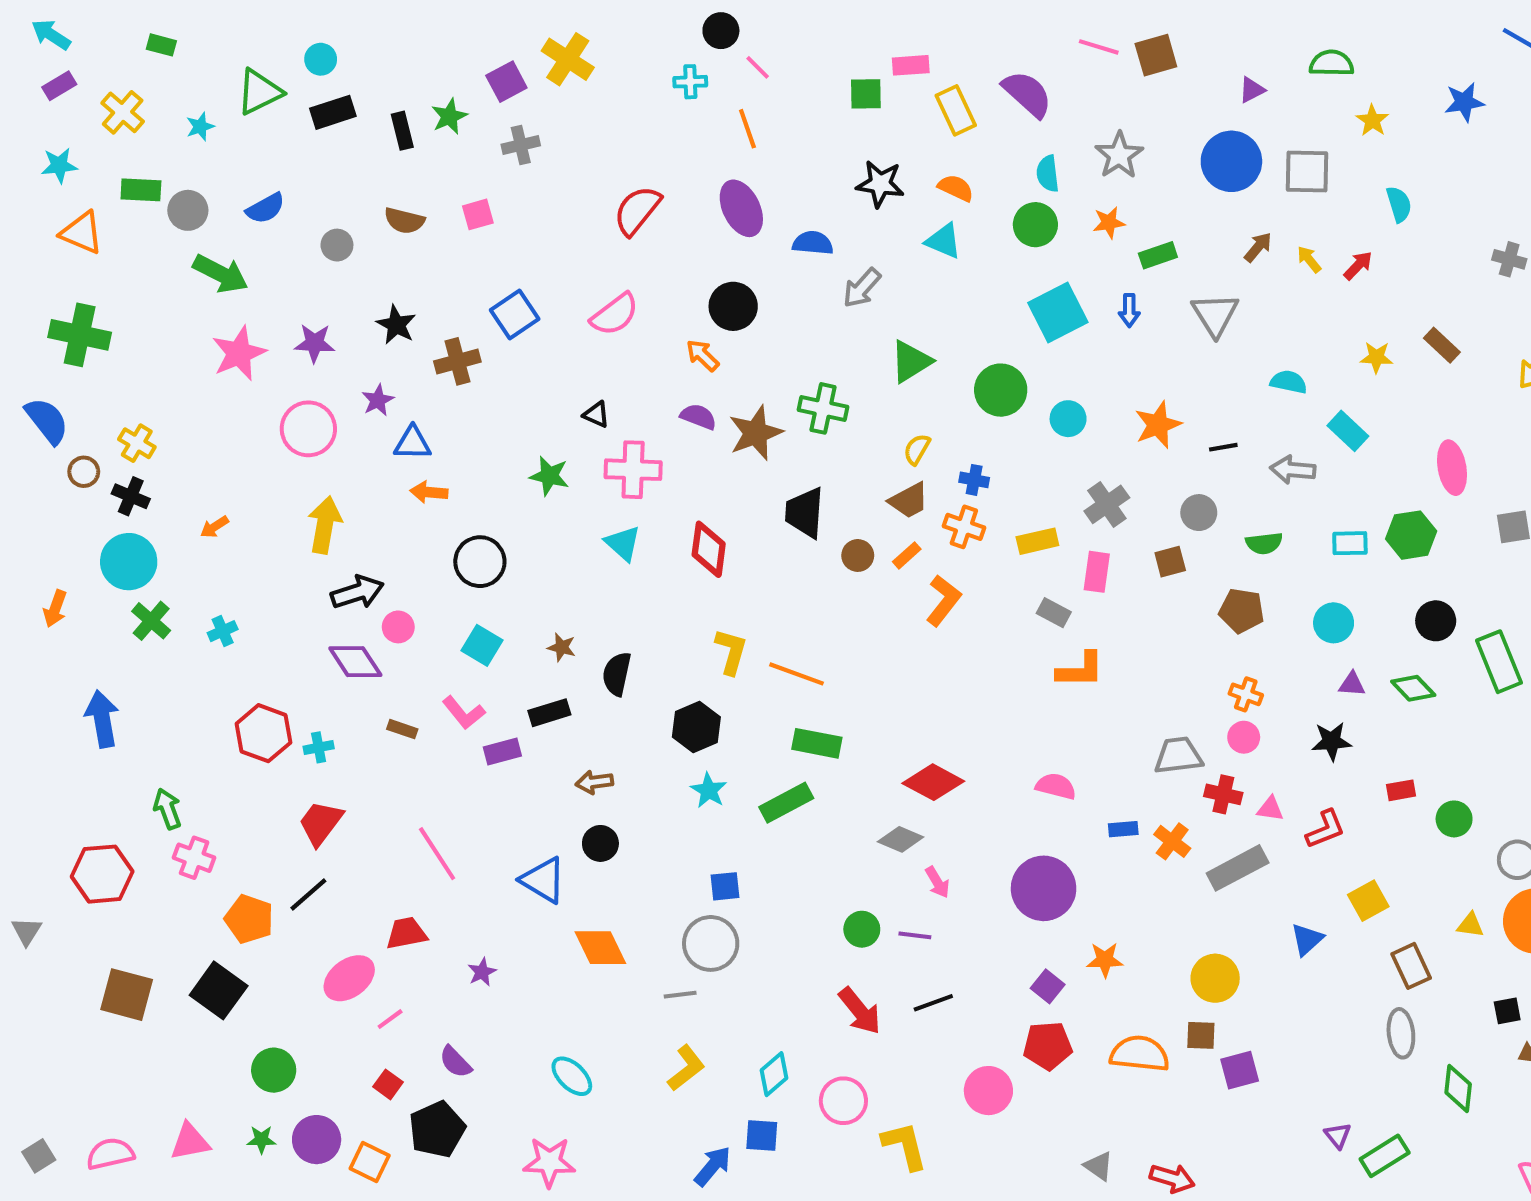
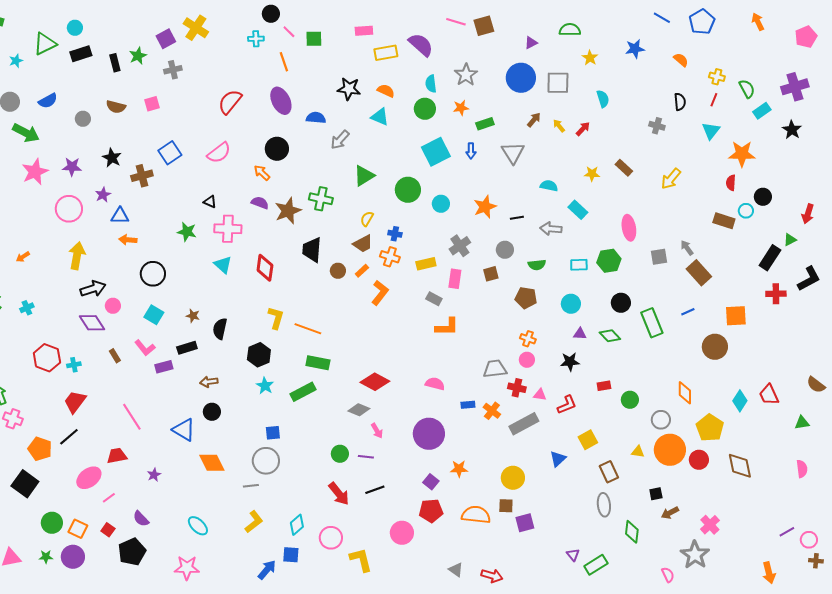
green square: (866, 94) -> (314, 39), moved
yellow rectangle: (956, 110) -> (386, 53), turned -75
brown rectangle: (402, 729) -> (115, 356), turned 40
orange square: (370, 1162) -> (78, 529), moved

